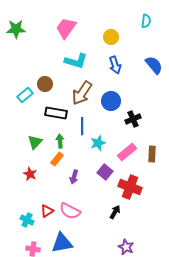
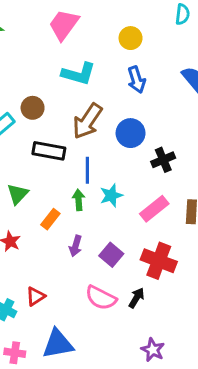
green arrow: (60, 141) -> (79, 200), moved
purple square: (105, 172) -> (111, 255), moved
pink semicircle: (70, 211) -> (101, 298), moved

